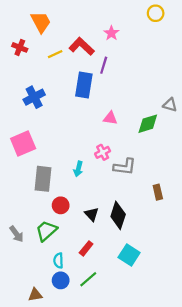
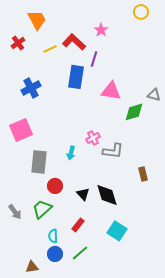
red cross: (20, 47) -> (18, 43), turned 32
pink triangle: (110, 118) -> (111, 91), moved, size x1.5
black diamond: (118, 215) -> (107, 195), turned -35

